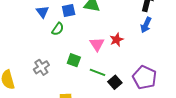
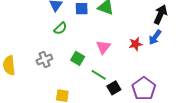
green semicircle: (58, 29) -> (60, 28), moved
red star: (117, 40) -> (136, 44), moved

